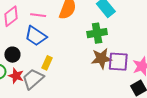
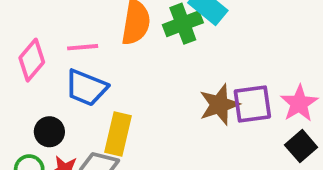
green cross: (97, 33) -> (183, 24), moved
yellow rectangle: (47, 63) -> (118, 134), size x1.5

